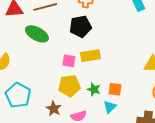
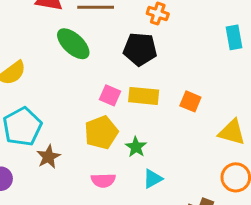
yellow pentagon: (69, 86) -> (101, 132), turned -30
orange square: (115, 89) -> (190, 101), moved
brown star: (54, 109) -> (48, 157), moved

